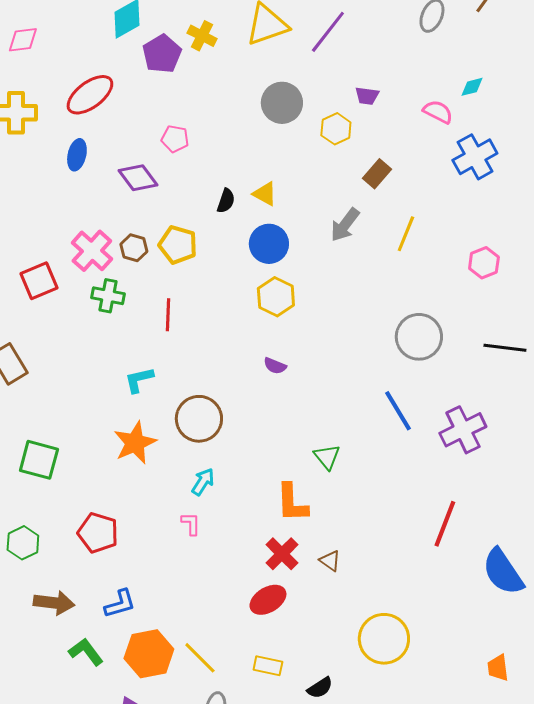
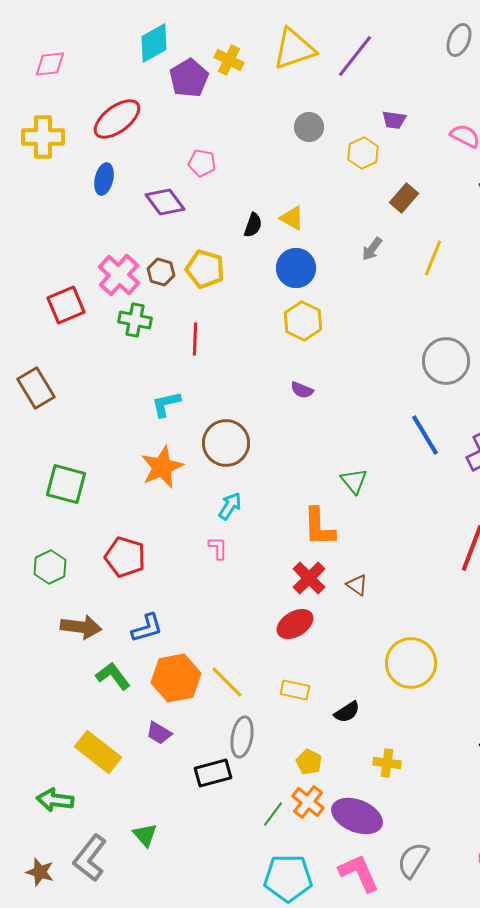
gray circle: (282, 103) -> (309, 127), size x0.7
gray arrow: (345, 225) -> (372, 249), size x0.7

